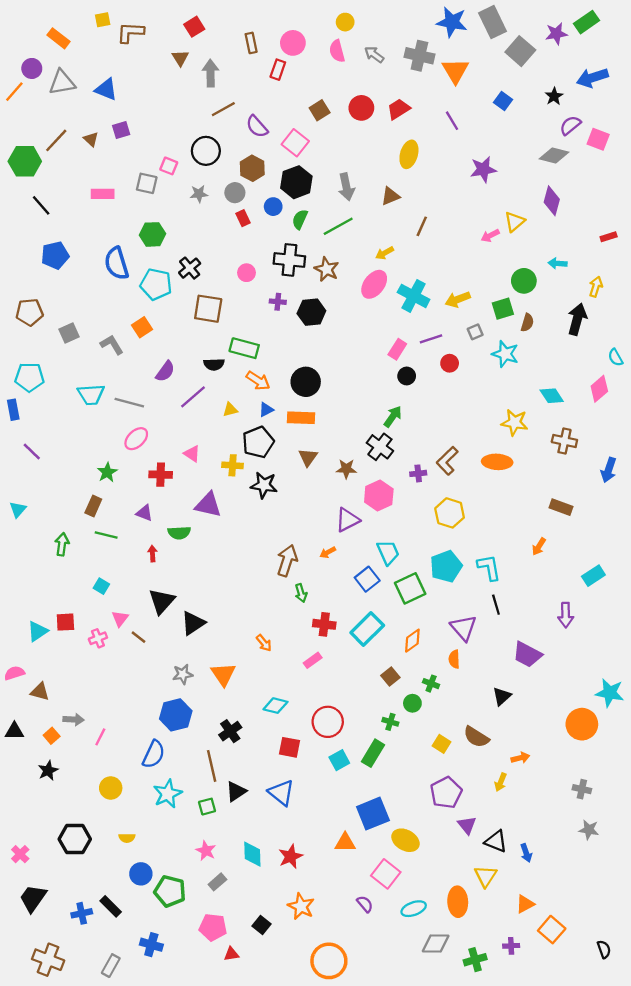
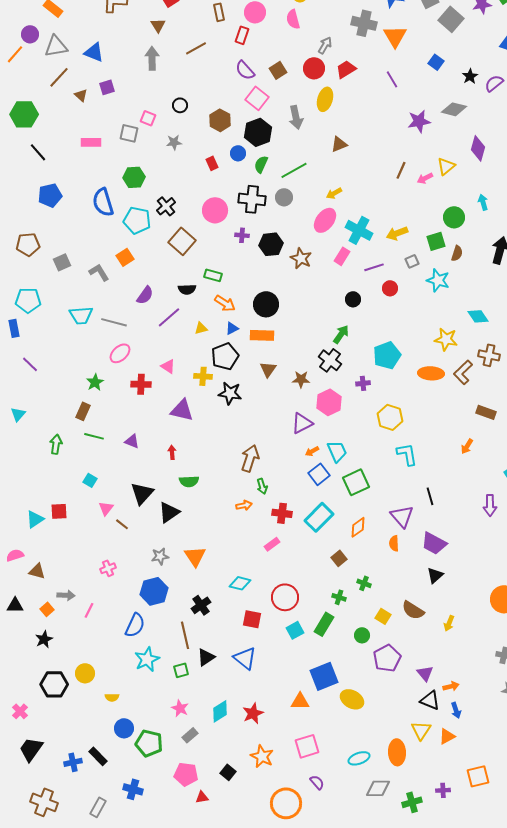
gray arrow: (374, 55) -> (325, 45), moved, turned 84
gray arrow: (211, 73) -> (152, 58), moved
black star: (554, 96) -> (470, 76), moved
brown line: (223, 109) -> (196, 48), moved
purple semicircle: (257, 126) -> (245, 70), moved
brown line: (56, 140) -> (59, 77), moved
black circle: (206, 151) -> (180, 105), size x0.6
yellow ellipse: (409, 154) -> (325, 99), moved
gray diamond: (554, 156) -> (454, 109), moved
gray arrow: (346, 187) -> (296, 117), moved
gray circle: (235, 193) -> (284, 197), moved
brown line: (422, 226) -> (401, 170), moved
cyan arrow: (557, 263) -> (483, 202), turned 70
brown star: (327, 269) -> (301, 258), moved
pink circle: (246, 273) -> (215, 210), size x1.6
brown square: (208, 309) -> (182, 241), turned 32
green rectangle: (244, 348) -> (213, 275), size x0.7
pink rectangle: (397, 349) -> (342, 256), moved
brown L-shape: (447, 461) -> (463, 372), moved
purple triangle: (144, 513) -> (132, 441), moved
green semicircle: (179, 533) -> (189, 481), moved
orange arrow: (328, 552) -> (312, 451), moved
red arrow: (152, 554) -> (172, 452), moved
cyan pentagon: (446, 566) -> (387, 355), moved
cyan L-shape: (489, 567) -> (407, 454), moved
pink cross: (98, 638) -> (108, 568), moved
orange arrow: (264, 643) -> (244, 505), moved, turned -63
purple trapezoid: (527, 655) -> (434, 543), moved
green cross: (431, 684) -> (364, 583), moved
green circle: (412, 703) -> (362, 635), moved
orange arrow: (520, 758) -> (451, 686), moved
yellow arrow: (501, 782) -> (449, 623), moved
yellow circle: (111, 788) -> (85, 673), moved
purple triangle: (467, 825) -> (425, 673), moved
black hexagon: (75, 839) -> (54, 684), moved
cyan diamond: (252, 854) -> (220, 711), turned 60
pink square: (386, 874) -> (307, 746), moved, turned 35
purple semicircle: (365, 904) -> (317, 782), moved
orange triangle: (525, 904) -> (447, 736), moved
orange square: (552, 930) -> (478, 776), turned 35

